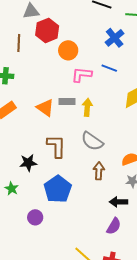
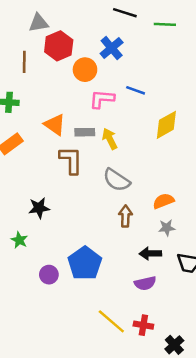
blue cross: (115, 38) -> (112, 48), moved
yellow arrow: (87, 107) -> (110, 139), turned -30
orange triangle: (45, 108) -> (55, 125), moved
brown L-shape: (56, 146) -> (71, 160), moved
blue pentagon: (58, 189) -> (85, 263), moved
purple semicircle: (114, 226) -> (145, 283), turned 48

